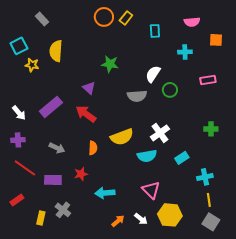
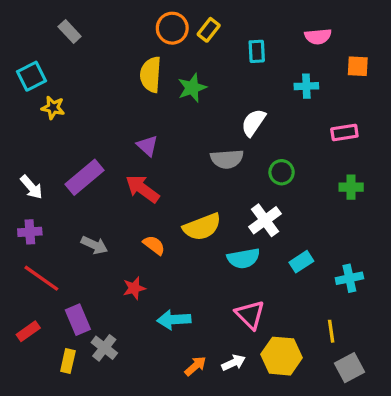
yellow semicircle: (56, 51) -> (151, 75), moved
green star: (110, 64) -> (192, 88), moved, turned -30
green circle: (170, 90) -> (282, 172), moved
green cross: (211, 129) -> (351, 187), moved
orange semicircle: (93, 148) -> (154, 245), turned -56
cyan cross: (205, 177) -> (349, 278), moved
purple rectangle: (53, 180) -> (78, 320), moved, turned 66
yellow line: (209, 200) -> (331, 331), moved
white arrow: (141, 219) -> (234, 363), turned -64
gray square: (211, 222) -> (349, 368), turned 30

